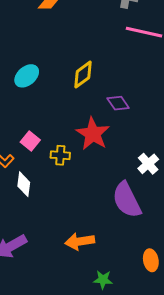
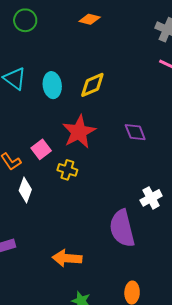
yellow diamond: (83, 75) -> (92, 85), moved
cyan ellipse: (27, 76) -> (52, 85), turned -70
red star: (93, 134) -> (79, 132), moved

